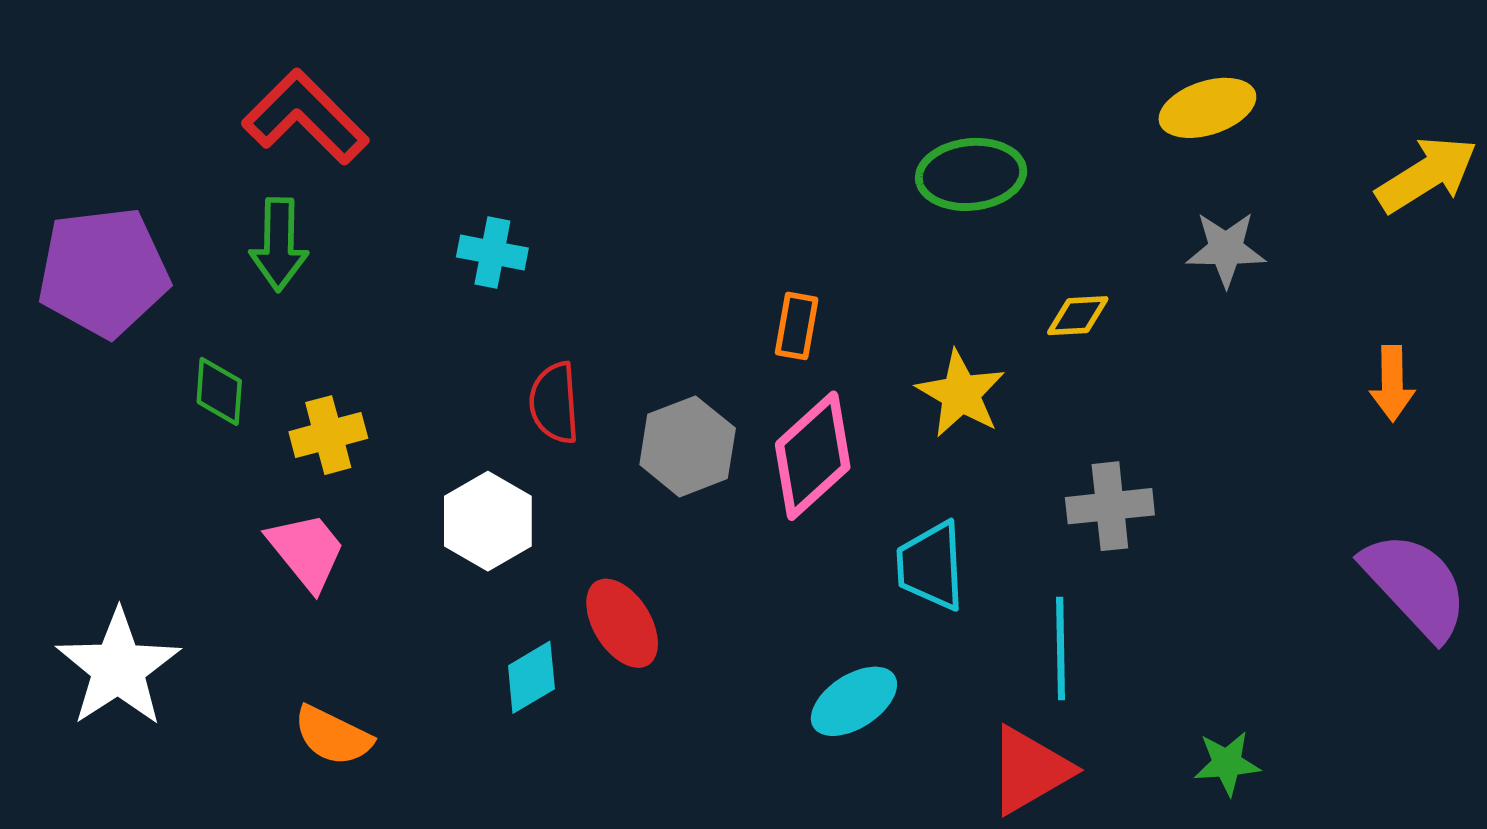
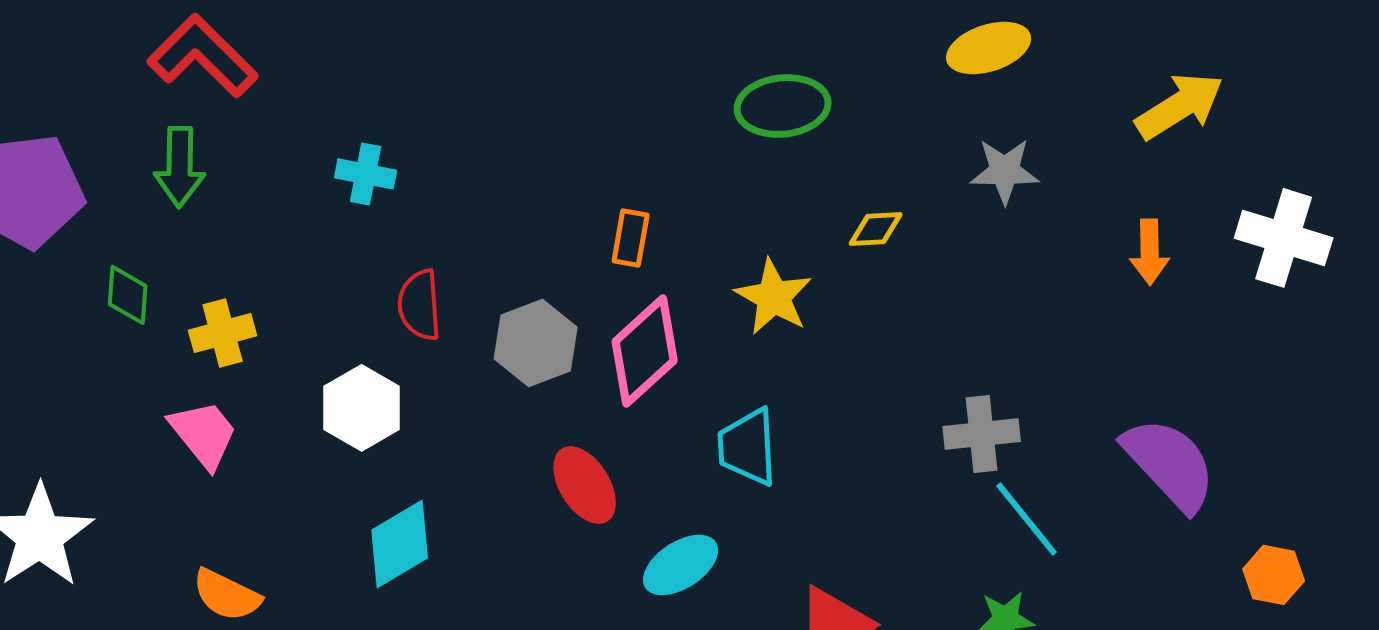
orange arrow: (1392, 383) -> (1150, 252), moved
gray cross: (1110, 506) -> (982, 434), moved
red ellipse: (622, 623) -> (585, 485), moved
cyan line: (1061, 649) -> (1027, 519), moved, turned -38
cyan diamond: (531, 677) -> (400, 544), size x1.4

